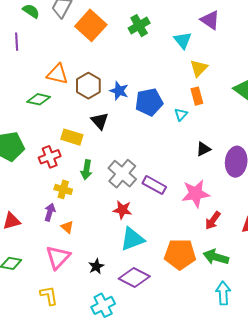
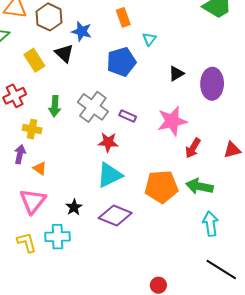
blue star: (119, 91) -> (82, 31), moved
orange rectangle: (197, 96) -> (123, 17), moved
blue pentagon: (149, 102) -> (121, 62), moved
yellow rectangle: (72, 137) -> (34, 60), moved, turned 45
purple rectangle: (154, 185) -> (128, 116), size x0.7
red star: (122, 210) -> (108, 142), moved
cyan cross: (103, 305) -> (58, 237), moved, turned 30

